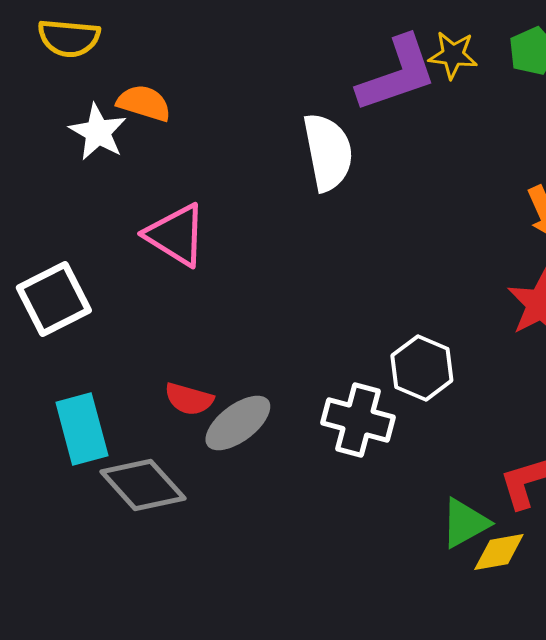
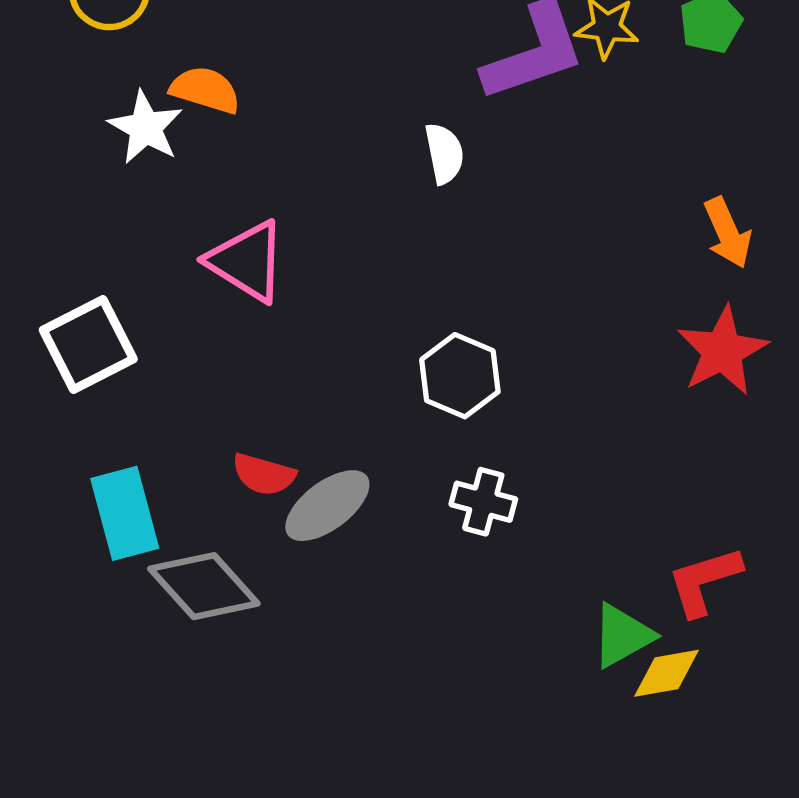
white semicircle: (328, 152) -> (444, 154), size x0.6
white hexagon: (422, 368) -> (460, 376), moved
white cross: (358, 420) -> (483, 502), size x0.7

